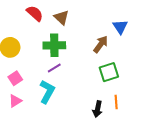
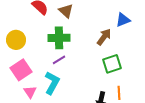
blue triangle: (120, 27) -> (123, 20), turned 42
pink square: (15, 78) -> (21, 70), size x1.5
pink triangle: (15, 101) -> (30, 92), moved, turned -32

